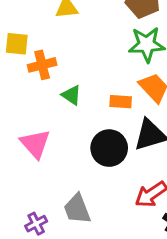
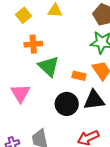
yellow square: (17, 44) -> (24, 15), moved, turned 35
green triangle: (71, 95) -> (49, 66), size x1.6

